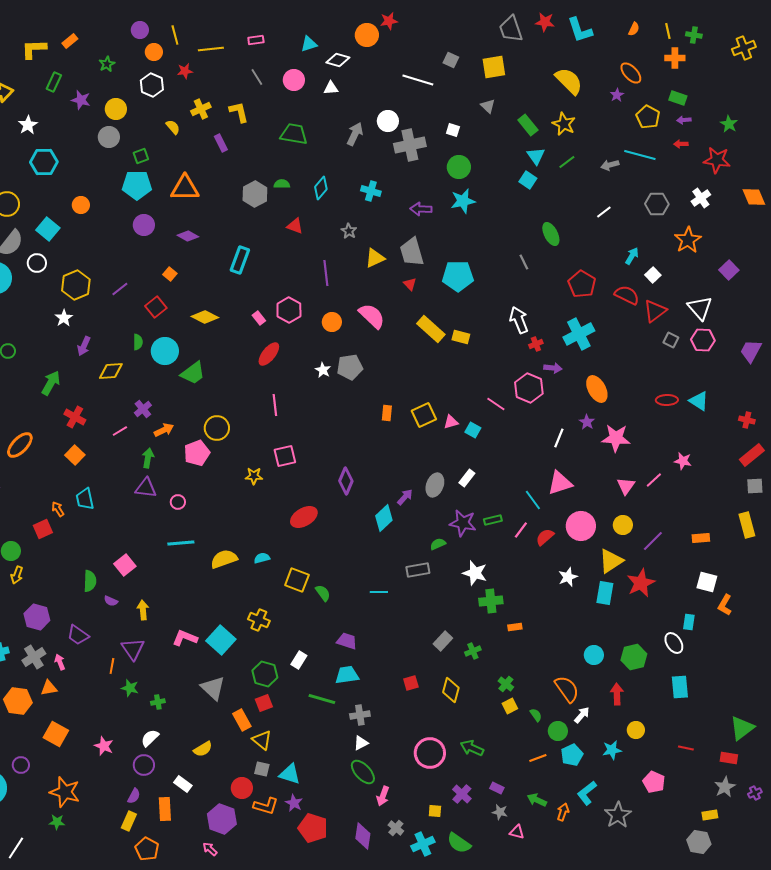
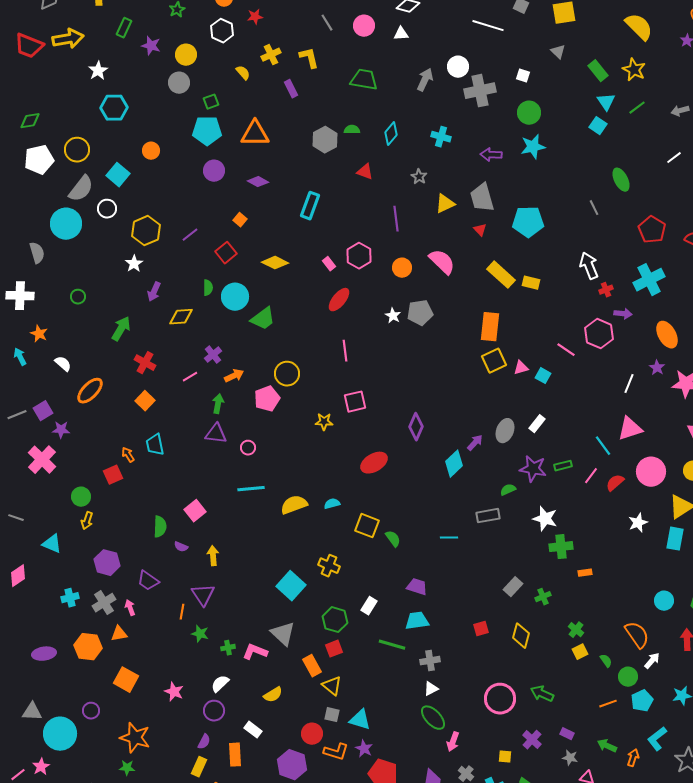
orange rectangle: (387, 413) -> (490, 327), moved, size x1.8
pink L-shape: (185, 638) -> (255, 652), moved

